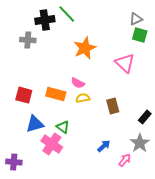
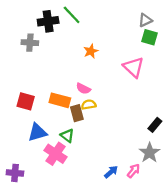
orange star: (85, 48) -> (91, 51), size x0.6
brown rectangle: (113, 106) -> (77, 113), moved
blue arrow: (104, 146) -> (111, 172), moved

